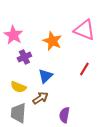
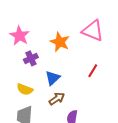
brown arrow: (40, 98) -> (57, 99), moved

